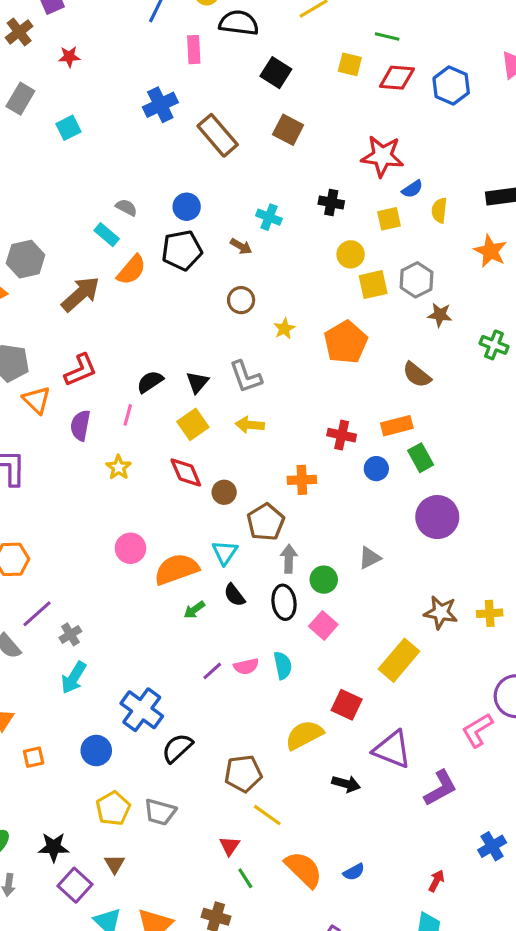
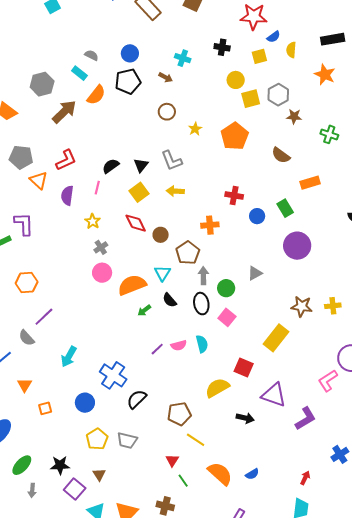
gray hexagon: (25, 259) -> (42, 84), moved
orange rectangle: (397, 426) -> (310, 183), moved
gray cross: (70, 634) -> (101, 247), moved

